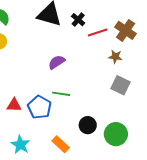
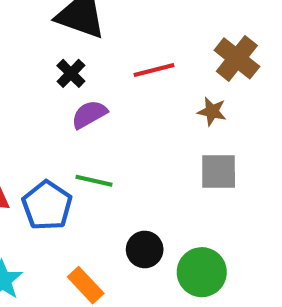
black cross: (78, 20) -> (71, 73), moved
red line: (98, 32) -> (154, 70), moved
gray square: (121, 85) -> (219, 172), turned -30

